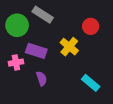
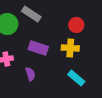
yellow cross: (69, 47) -> (70, 48), moved, turned -36
purple rectangle: (36, 51) -> (38, 48), moved

